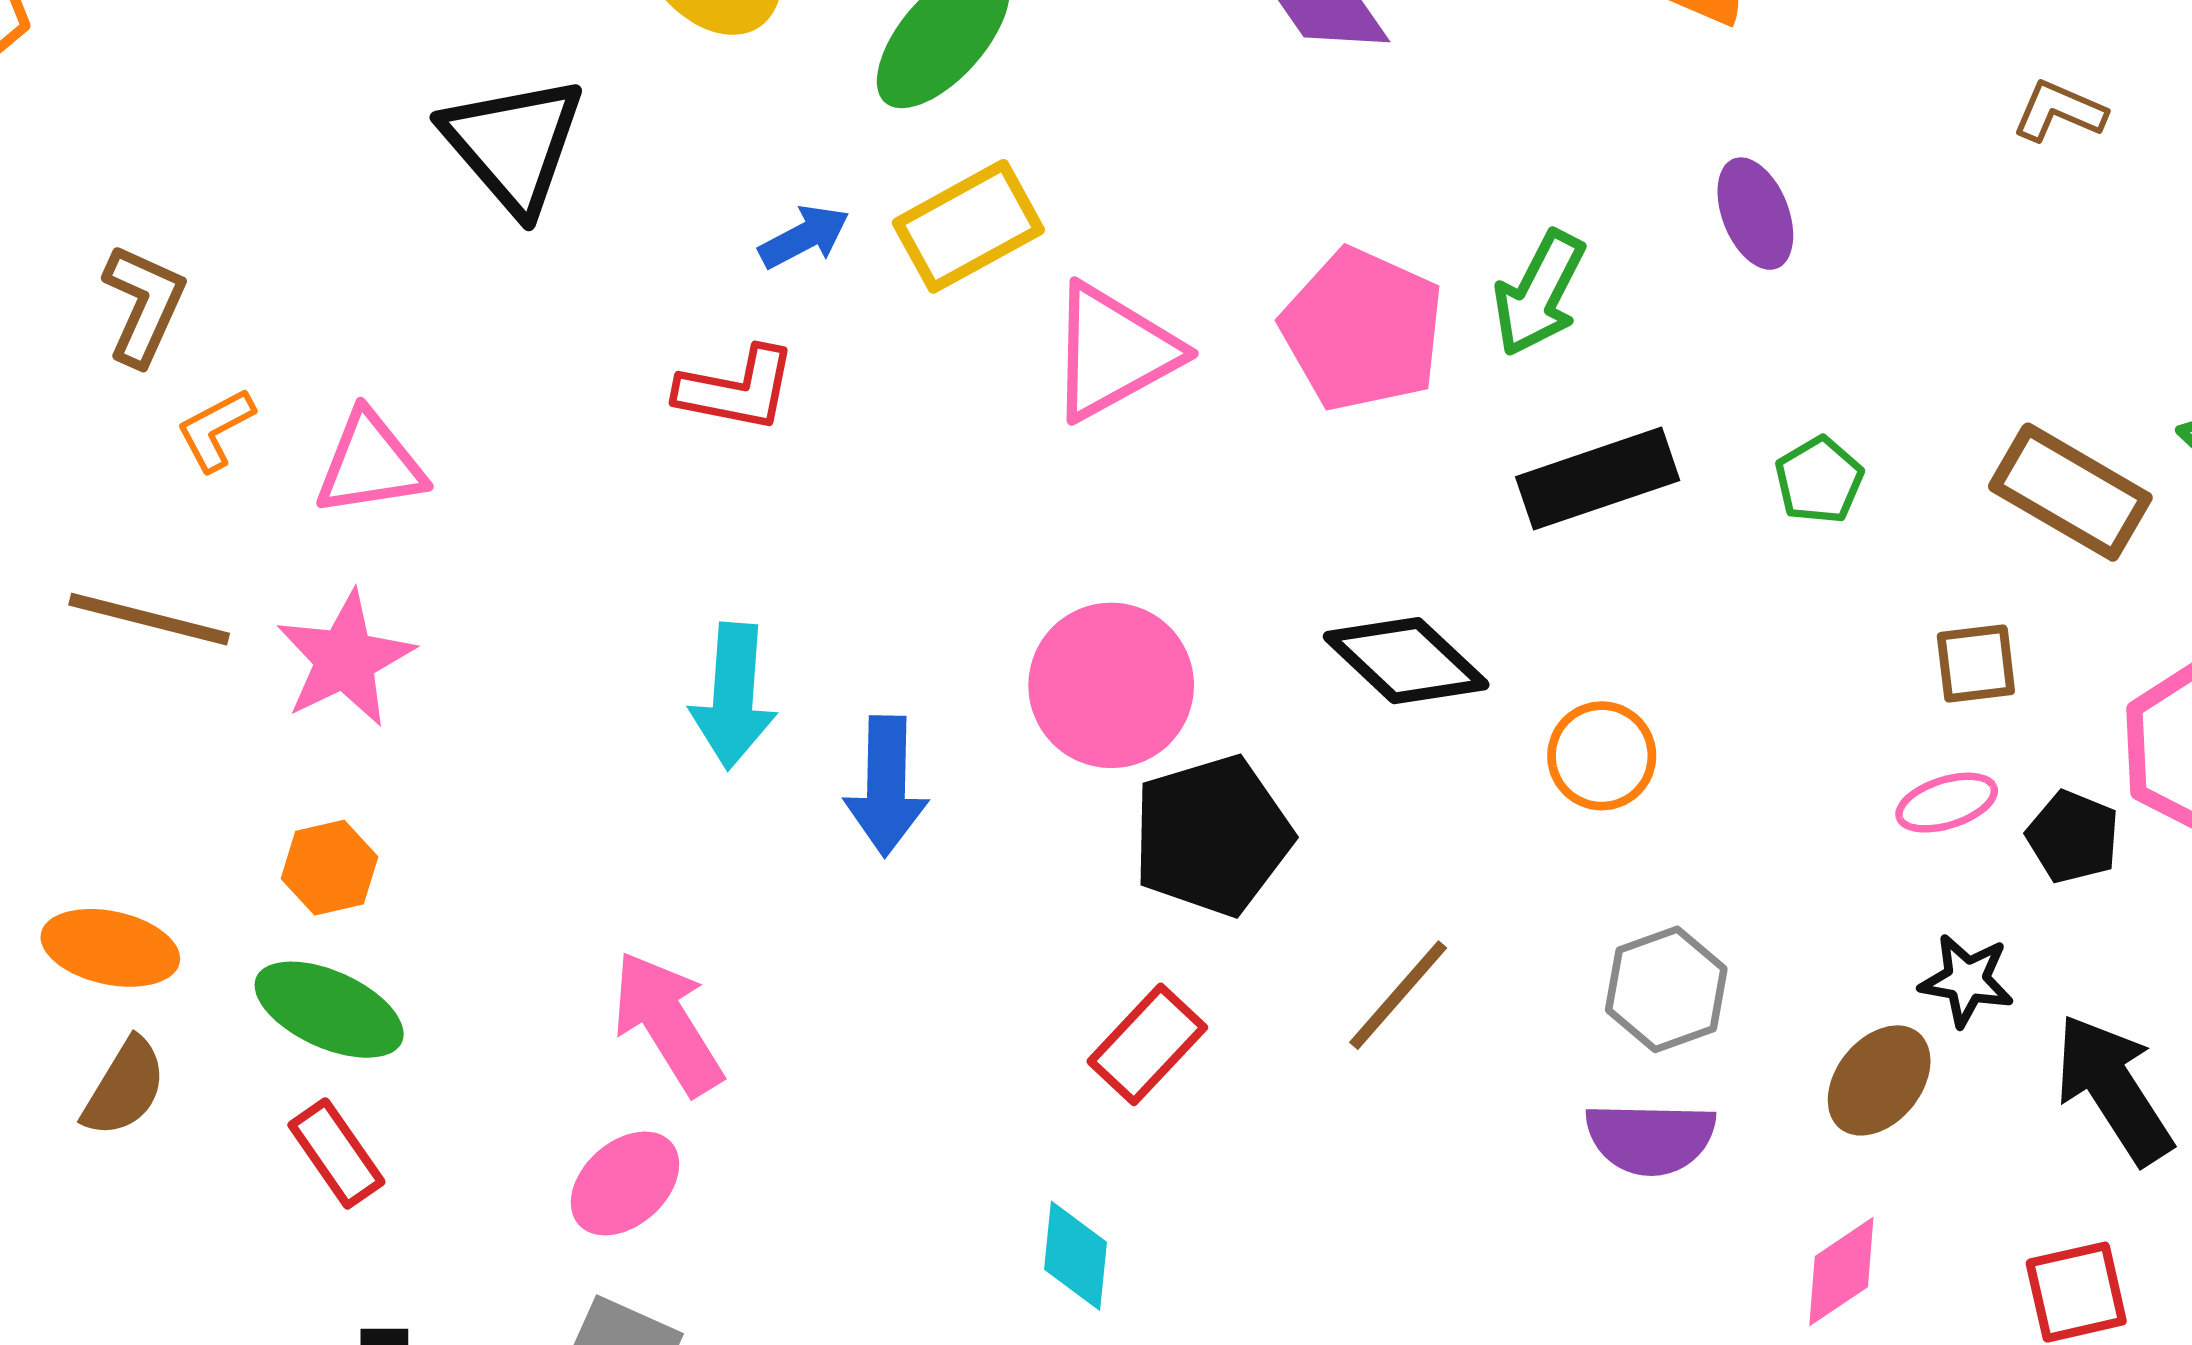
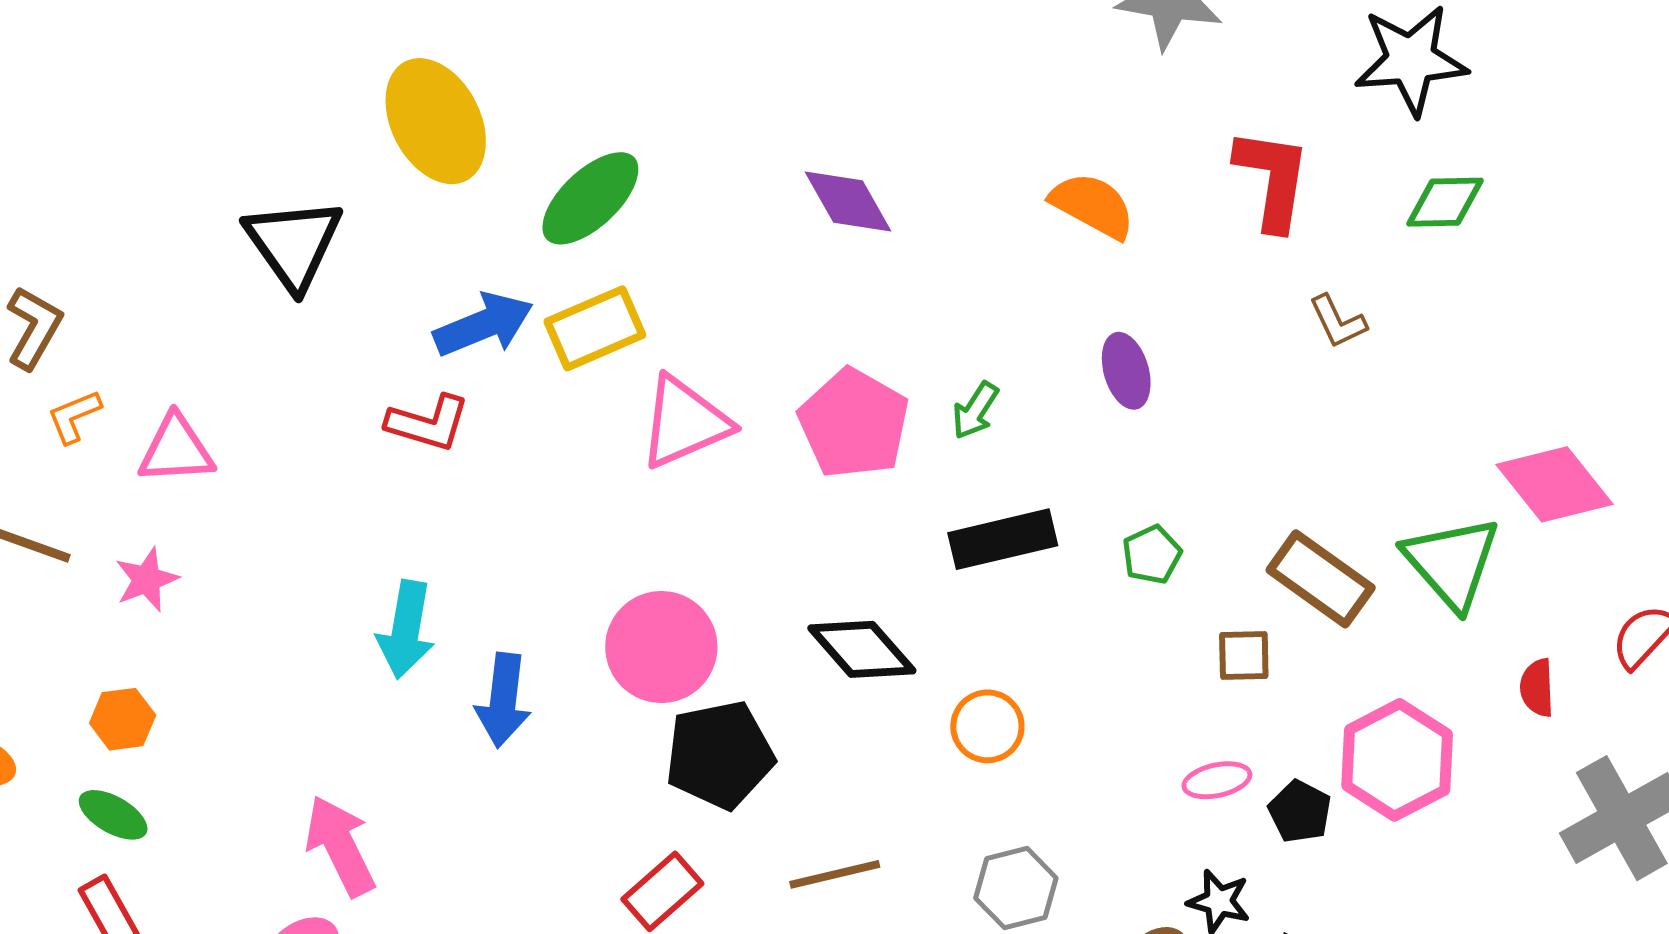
brown L-shape: (2059, 111) -> (1338, 322), turned -144
blue arrow: (804, 237) -> (483, 325), size x1.6
green arrow: (1539, 293) -> (975, 411), size x0.7
pink star: (345, 659) -> (147, 580), size x0.7
brown square: (1976, 664) -> (1244, 655), moved
brown line: (1398, 995) -> (835, 874), turned 30
green ellipse: (329, 1010) -> (113, 815), size x0.7

